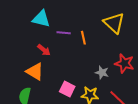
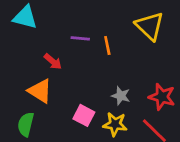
cyan triangle: (41, 19) -> (25, 17), moved
red star: (124, 63) -> (162, 97), moved
gray star: (102, 72) -> (121, 96), moved

